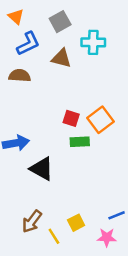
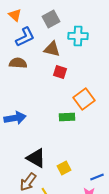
red square: (71, 118) -> (60, 72), moved
black triangle: (42, 169) -> (36, 158), moved
yellow square: (76, 223) -> (64, 168), moved

